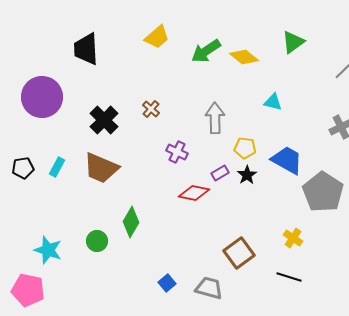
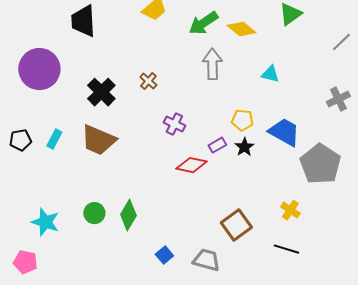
gray arrow: (215, 118) -> (212, 64), moved
green diamond: (131, 222) -> (128, 215), moved
pink pentagon: (28, 290) -> (25, 262), size x0.7

